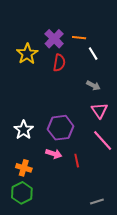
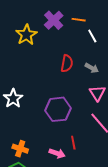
red semicircle: (59, 63) -> (67, 64), moved
white star: (24, 130) -> (13, 98), moved
pink arrow: (54, 154) -> (57, 153), moved

